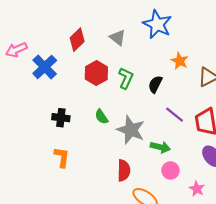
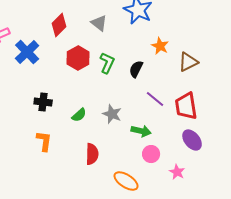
green semicircle: (101, 117) -> (79, 115), moved, turned -98
gray star: (131, 130) -> (112, 114), size x0.7
red semicircle: (124, 170) -> (92, 154), moved

